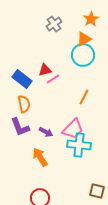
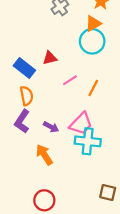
pink line: (53, 79) -> (70, 80), moved
purple L-shape: (20, 127) -> (22, 121), turned 55

